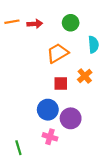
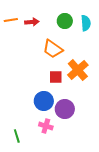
cyan semicircle: (93, 44) -> (86, 23), moved
orange trapezoid: (58, 53) -> (53, 49), turned -115
orange cross: (85, 76) -> (78, 70), size x1.5

